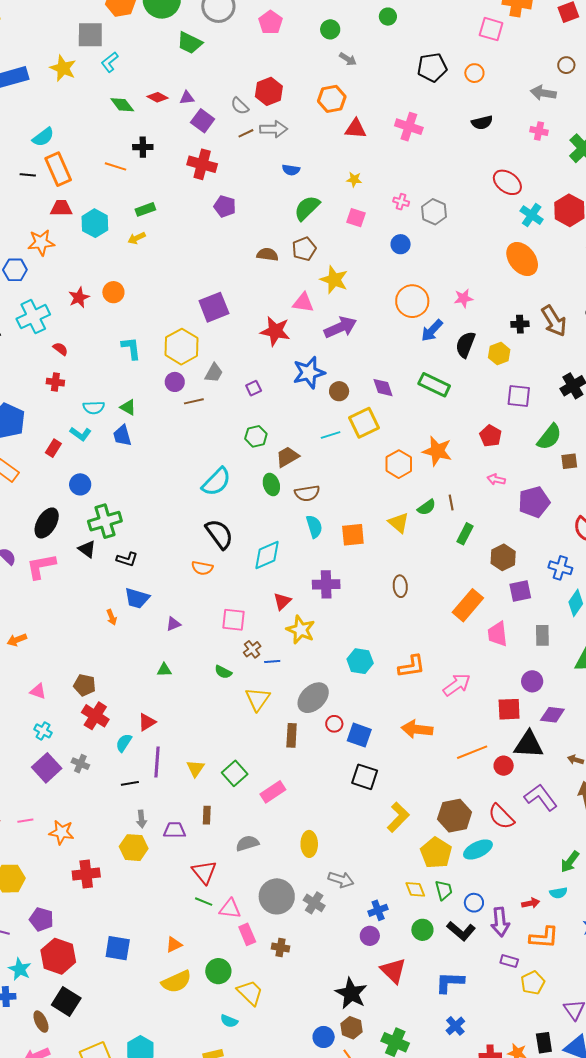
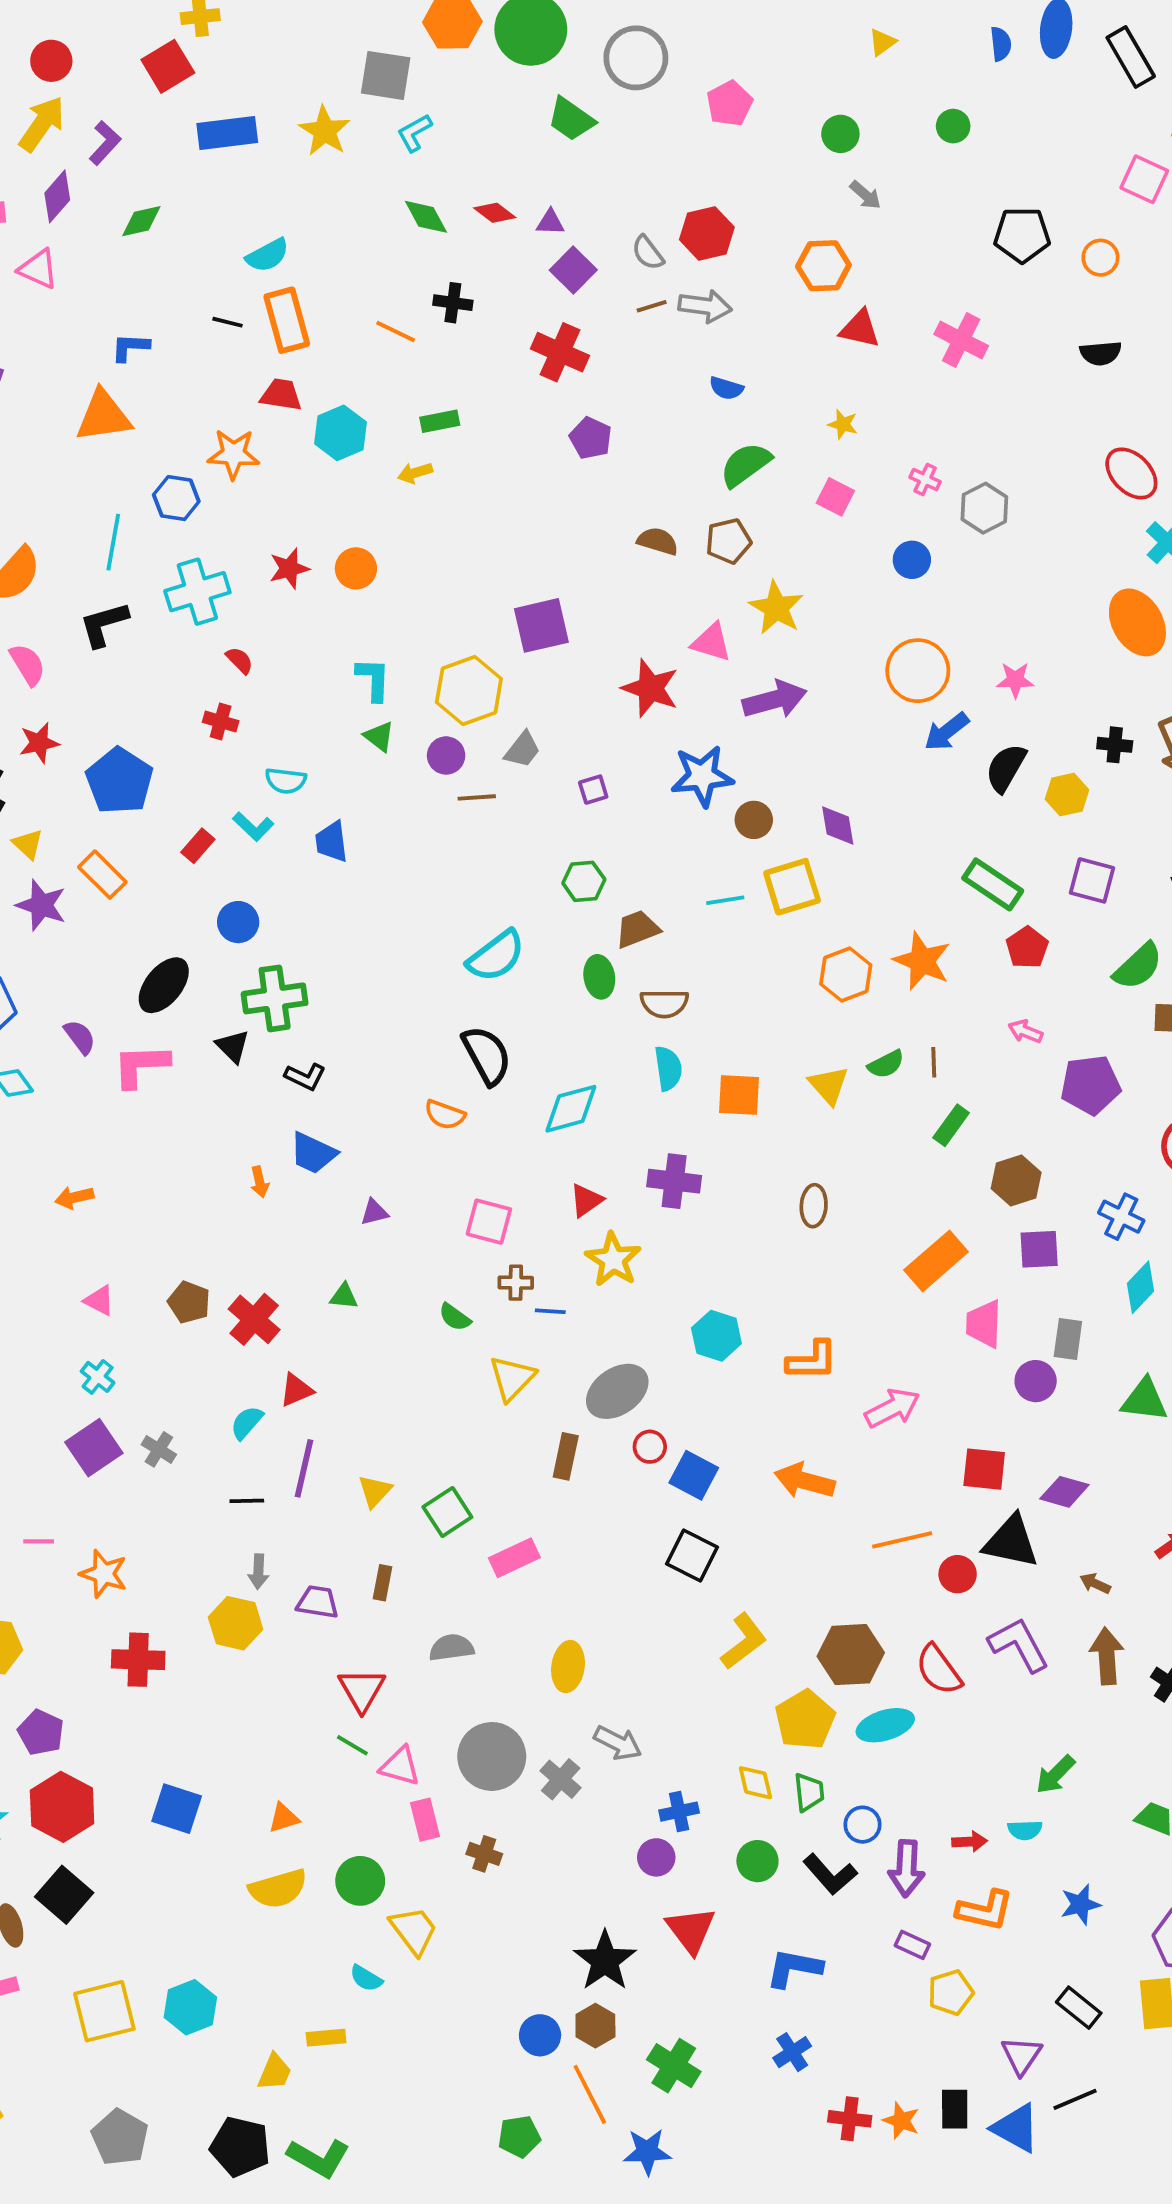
green rectangle: (434, 385) -> (993, 884), moved
green triangle: (128, 407) -> (379, 736), moved
brown cross: (252, 649) -> (516, 1283), turned 30
purple circle: (532, 681) -> (1036, 1381), moved
red cross: (95, 716) -> (254, 1319), moved

